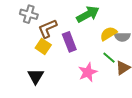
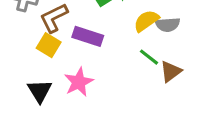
purple rectangle: (69, 42) -> (88, 36), turned -48
pink star: (88, 72) -> (79, 82), moved

